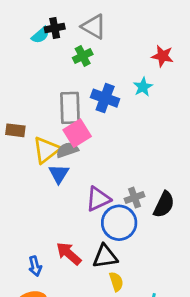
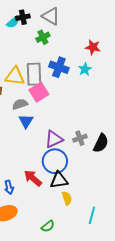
red star: (163, 56) -> (93, 47), moved
cyan star: (143, 87) -> (85, 69), moved
yellow triangle: (46, 150) -> (15, 76), moved, turned 45
gray semicircle: (67, 150) -> (20, 104), moved
blue circle: (119, 223) -> (55, 161), moved

